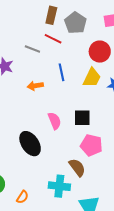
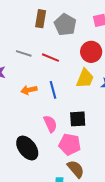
red line: (53, 39) -> (51, 58), moved
blue line: (61, 72) -> (53, 90), moved
pink pentagon: (91, 145) -> (70, 144), moved

